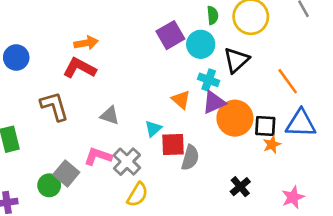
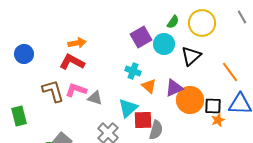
green semicircle: (213, 15) -> (173, 22), turned 40
cyan cross: (209, 80) -> (133, 71), moved
cyan triangle: (153, 129) -> (128, 108), size x1.5
pink L-shape: (98, 156) -> (76, 90), moved

